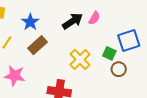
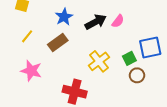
blue star: (30, 22) -> (64, 17), moved
green square: (109, 53) -> (129, 58), turned 32

